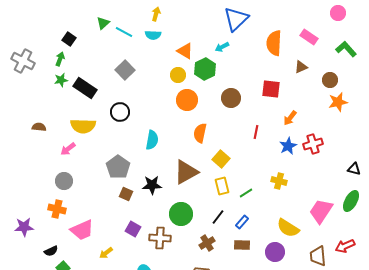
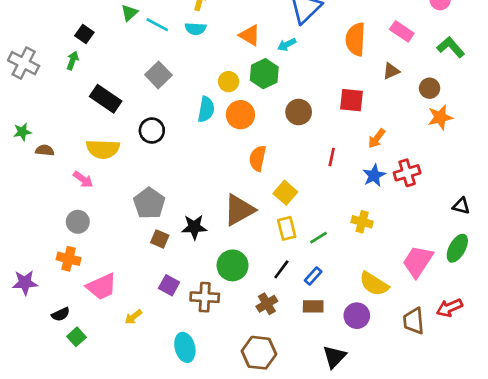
orange triangle: (185, 51) -> (250, 35), moved
green star: (61, 80) -> (22, 132), moved
cyan semicircle: (152, 140) -> (206, 109), moved
pink arrow: (68, 149) -> (83, 179), turned -105

